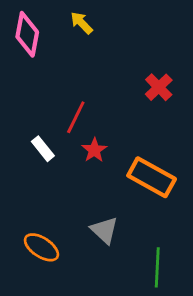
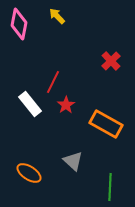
white rectangle: (43, 149) -> (30, 104), size x1.4

